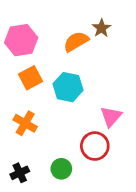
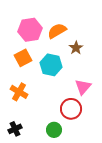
brown star: (101, 28) -> (76, 48), moved
pink hexagon: (21, 40) -> (30, 30), moved
green circle: (61, 169) -> (54, 130), moved

